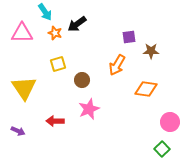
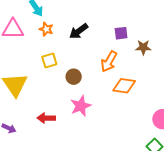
black arrow: (77, 24) -> (79, 31), moved
orange diamond: (146, 89) -> (124, 86), moved

